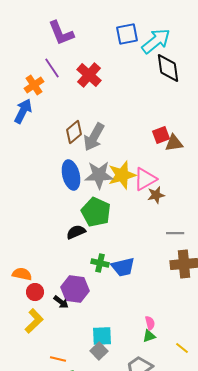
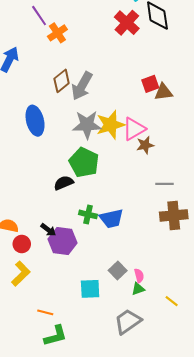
red cross: (89, 75) -> (127, 23), moved
orange cross: (34, 85) -> (57, 33), moved
blue ellipse: (71, 175) -> (35, 121), moved
black arrow: (61, 302) -> (48, 230), moved
gray square: (99, 351) -> (118, 271), moved

